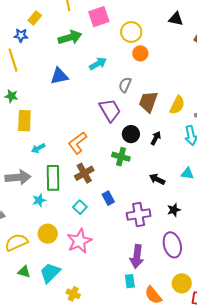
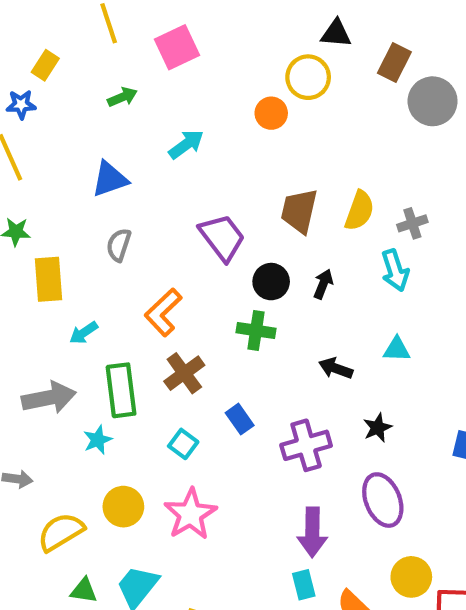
yellow circle: (131, 32) -> (308, 77), moved
green arrow: (70, 37) -> (122, 97), size x0.6
gray semicircle: (125, 85) -> (119, 245), moved

